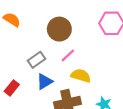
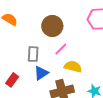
gray rectangle: (36, 60) -> (33, 54), turned -49

